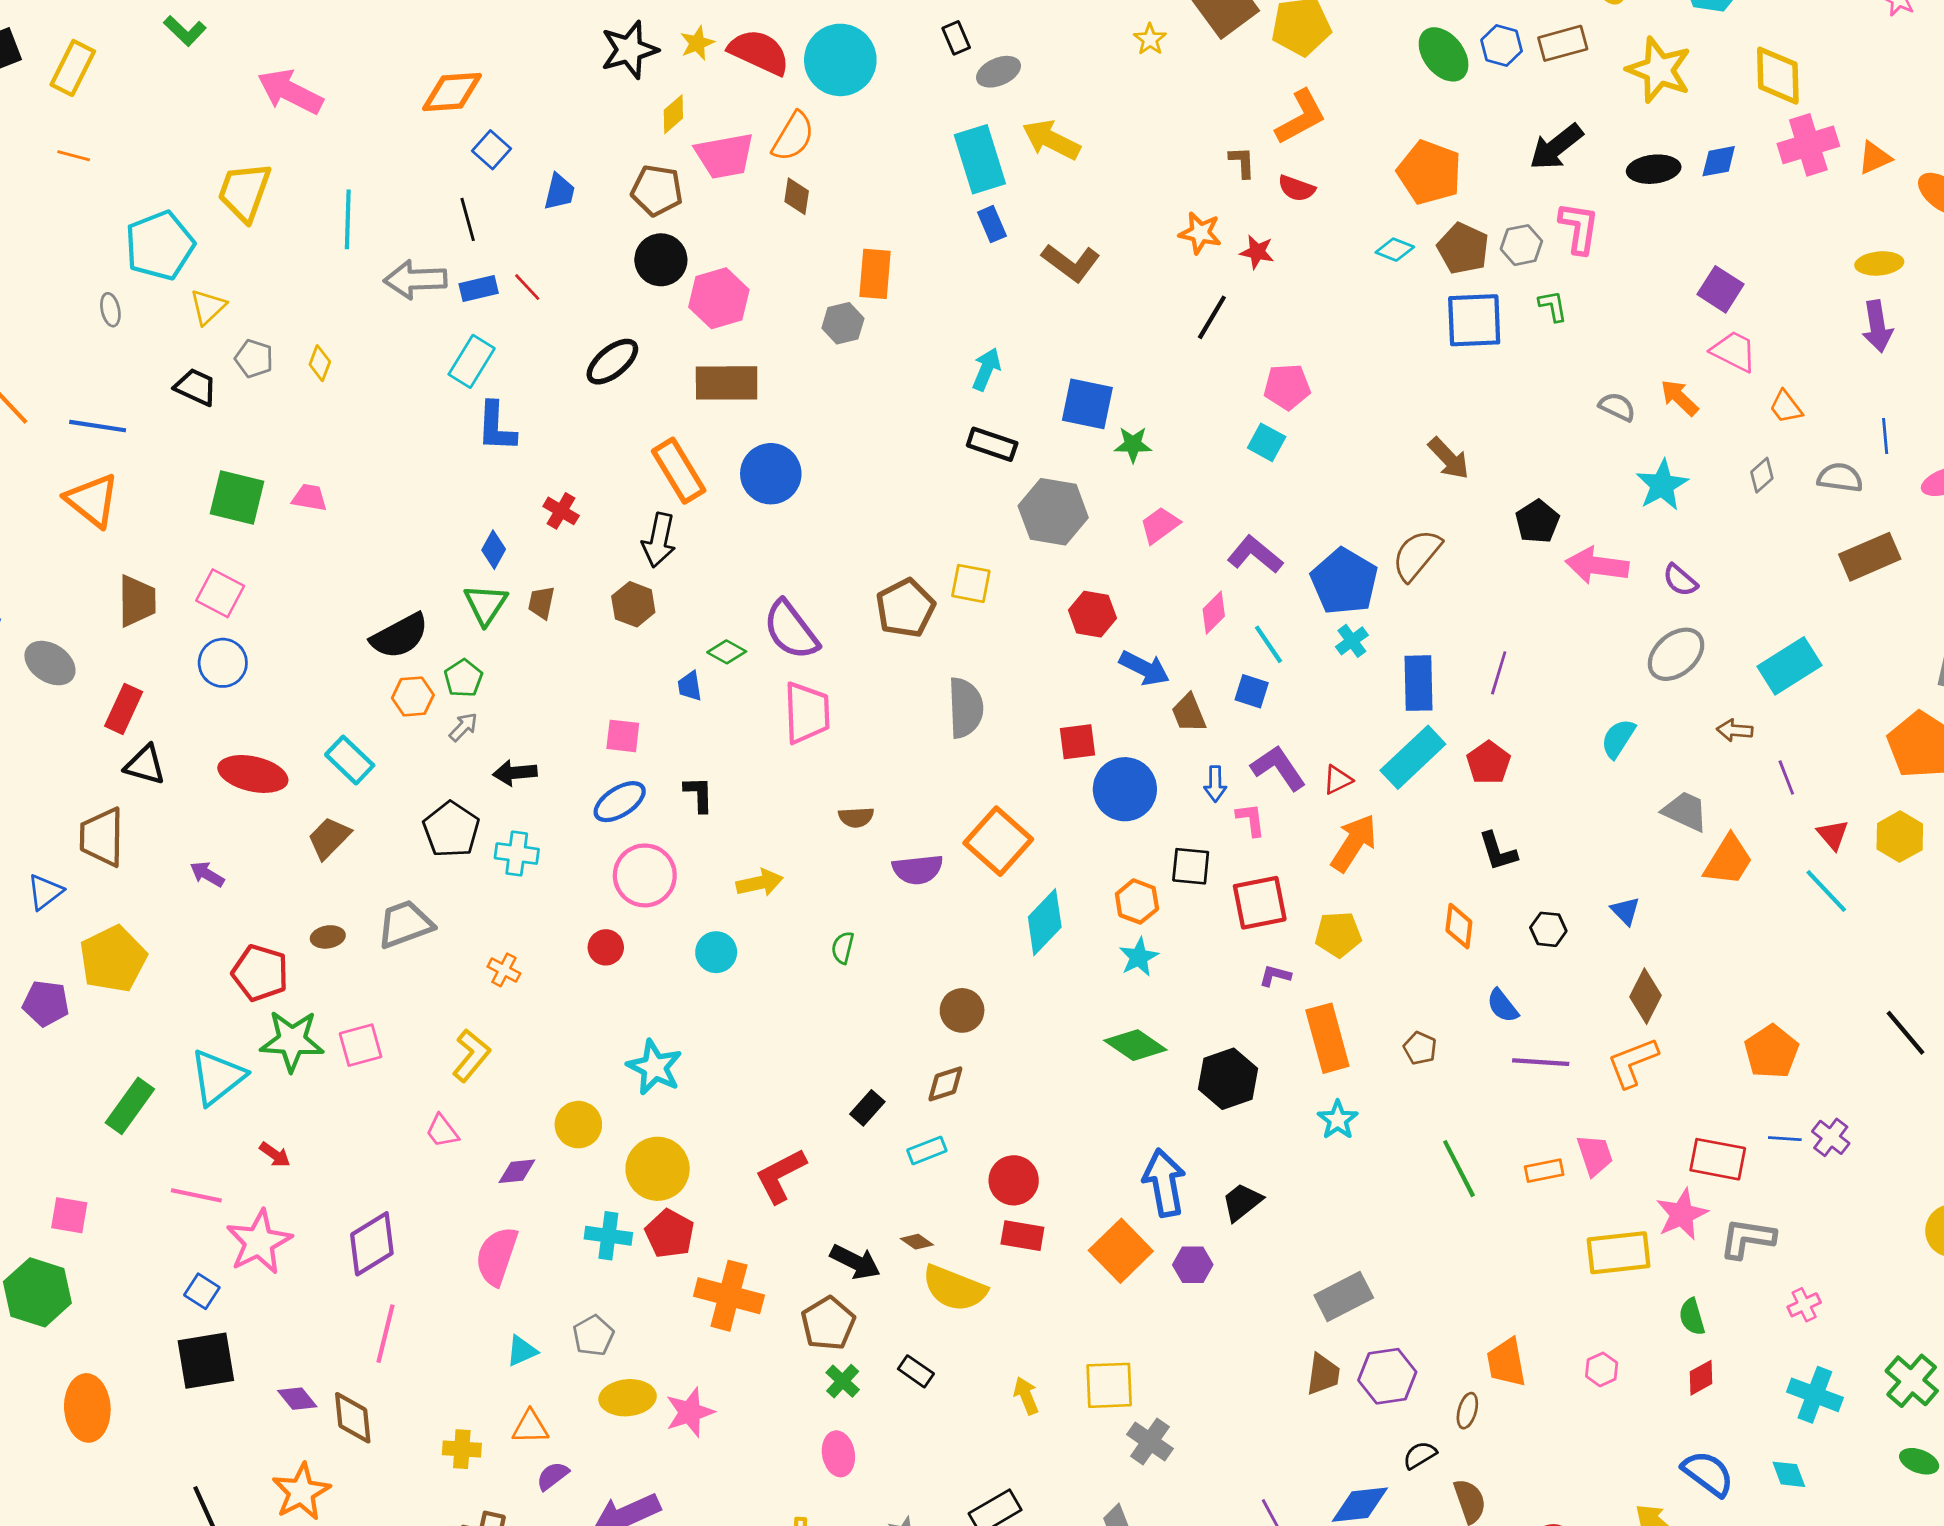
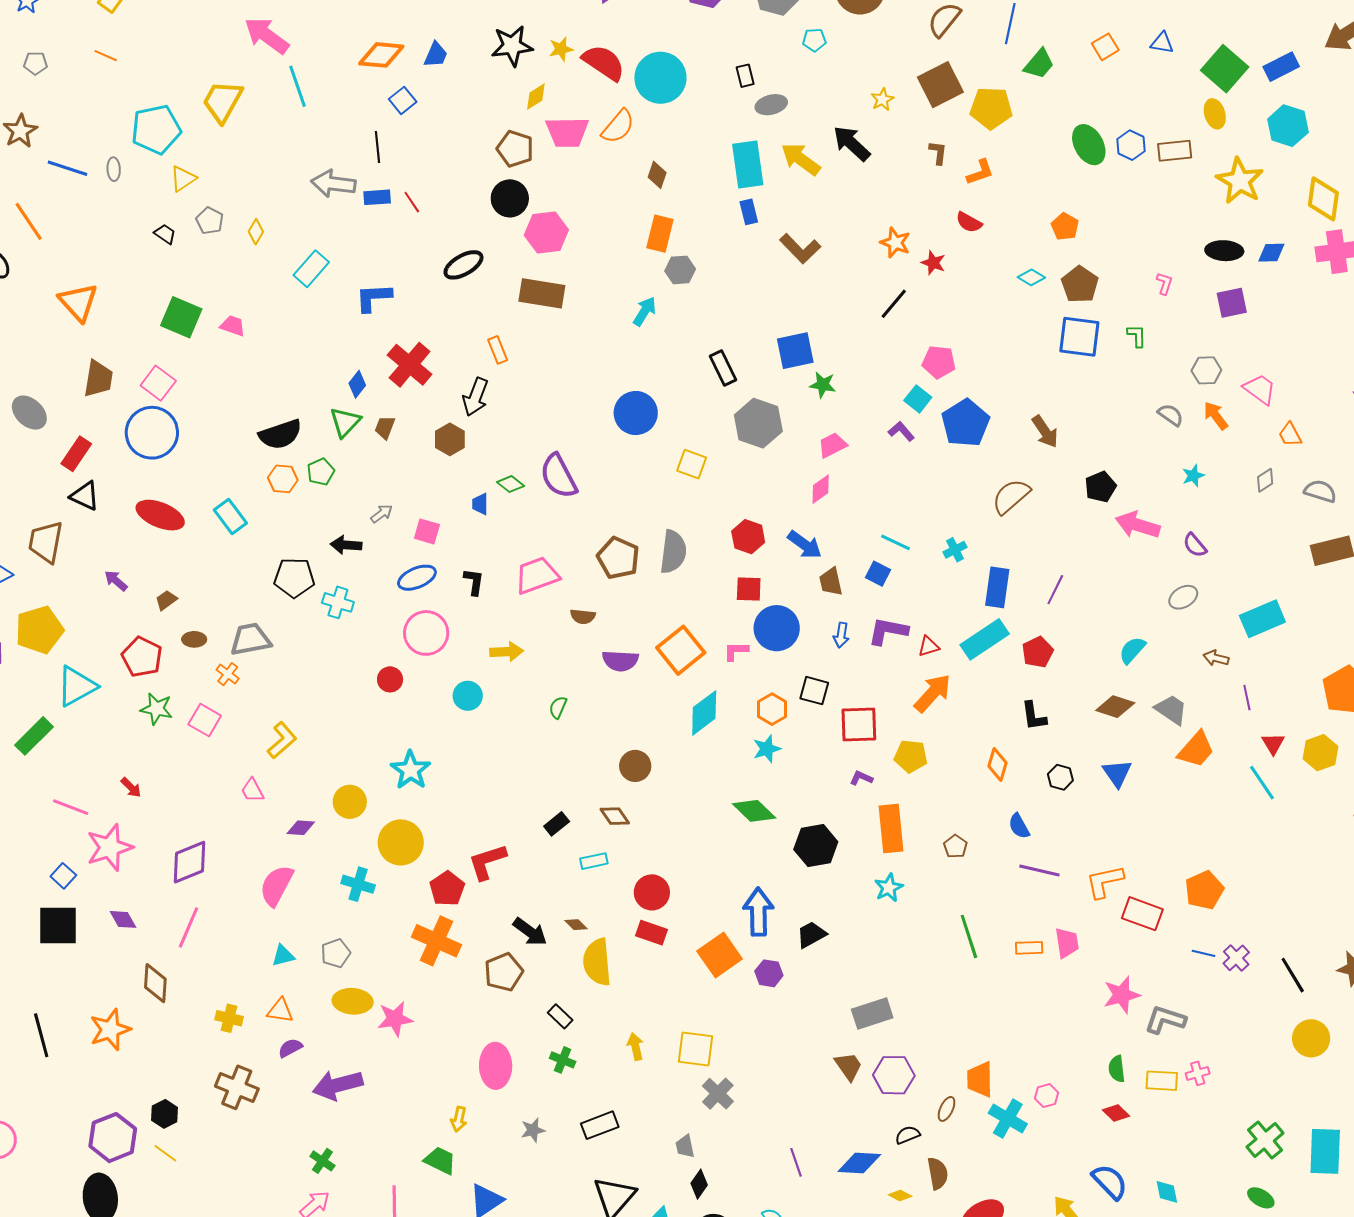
orange L-shape: (1301, 117) -> (980, 172), size x0.7
black arrow: (1556, 147) -> (852, 143), moved, turned 72
brown L-shape: (1242, 162) -> (938, 153), moved
orange pentagon: (1429, 172) -> (1065, 227), size x0.6
blue trapezoid: (559, 192) -> (436, 55), moved
brown diamond: (797, 196) -> (657, 175), moved
cyan line: (348, 219) -> (298, 86), moved, turned -30
pink L-shape: (1579, 228) -> (1164, 283), size x0.6
gray hexagon: (1521, 245) -> (1206, 370), moved
purple square: (1720, 289) -> (1232, 303), moved, turned 36
gray hexagon: (843, 323) -> (680, 270), moved
cyan rectangle: (472, 361) -> (311, 269), moved
cyan arrow: (986, 369) -> (645, 311), moved
black trapezoid: (196, 387) -> (165, 234), size x0.7
blue square: (1087, 404) -> (795, 351), turned -33
blue line: (98, 426) -> (68, 168), moved
blue L-shape: (496, 427) -> (374, 297), turned 75
black rectangle: (992, 444) -> (723, 368), turned 36
orange rectangle: (679, 471) -> (498, 350), size x0.6
blue circle: (771, 474) -> (636, 413), moved
cyan star: (1662, 485) -> (1193, 476), size x0.6
red cross: (561, 511) -> (410, 365), size x1.8
purple L-shape: (1255, 555) -> (901, 431), moved, size x0.7
blue pentagon: (1344, 581) -> (966, 423), moved
brown pentagon: (905, 608) -> (618, 558), moved, turned -30
pink diamond: (1214, 613) -> (821, 489), moved
red hexagon: (1092, 614) -> (748, 537), moved
cyan line: (1268, 644) -> (895, 542), turned -40
gray ellipse: (1676, 654) -> (1183, 597), size x0.7
blue circle: (223, 663) -> (152, 433), size x1.5
pink trapezoid: (807, 713) -> (537, 575), moved, turned -117
gray arrow: (463, 727) -> (382, 514), moved
purple L-shape: (1278, 768) -> (888, 631), turned -54
pink L-shape: (1251, 820) -> (736, 651), moved, turned -92
black pentagon: (451, 829) -> (294, 578), turned 30
brown trapezoid: (329, 838) -> (166, 600), moved, size x0.7
blue triangle: (1625, 911) -> (1117, 773), size x1.4
orange cross: (504, 970) -> (228, 674), moved
brown diamond: (1646, 996) -> (1115, 707), moved, turned 72
black line: (1906, 1033) -> (1293, 975), moved
green star: (292, 1041) -> (157, 709), size x0.7
pink square: (361, 1045) -> (205, 720), turned 36
cyan triangle: (217, 1077) -> (77, 686), moved
brown diamond: (945, 1084) -> (615, 816), turned 64
red rectangle: (1718, 1159) -> (1142, 914), moved
red pentagon: (670, 1234) -> (447, 889), moved
yellow rectangle: (1619, 1253) -> (1162, 1081), moved, size x0.7
yellow semicircle: (954, 1288) -> (597, 962), turned 54
brown trapezoid: (1323, 1374) -> (848, 1066), turned -52
red diamond: (1701, 1378) -> (1116, 1113), turned 64
green cross: (843, 1381) -> (563, 1060), moved, turned -30
cyan cross: (1815, 1395) -> (1008, 1119), moved
purple diamond: (297, 1399) -> (123, 919), moved
pink ellipse: (838, 1454) -> (496, 1066), size x1.4

